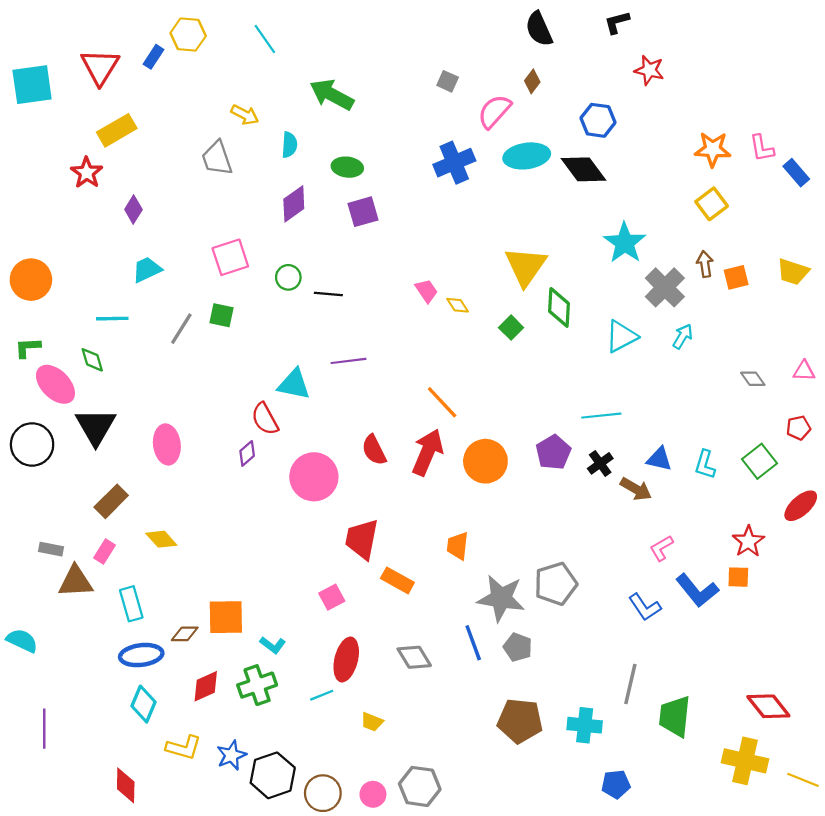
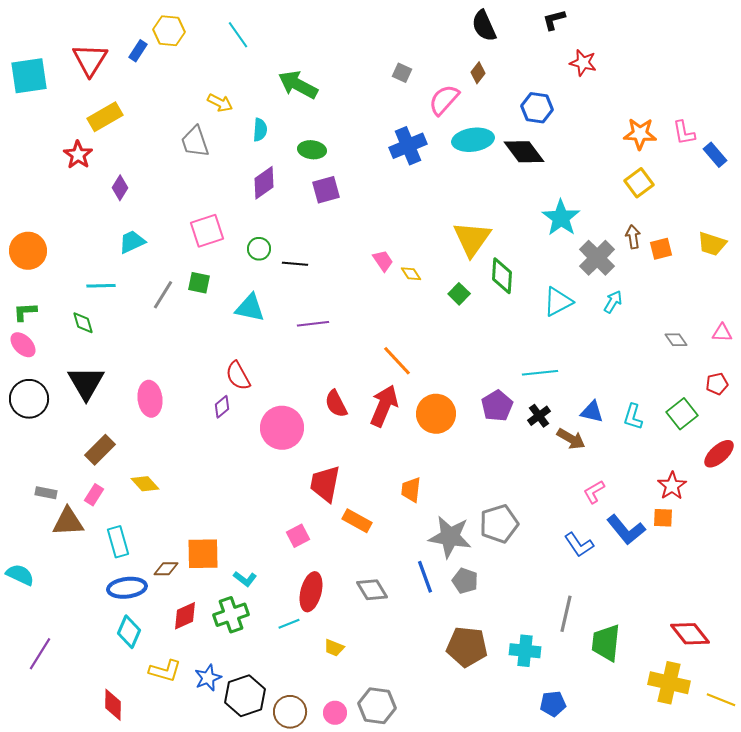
pink ellipse: (55, 384) -> (23, 345), moved, size x0.7
cyan triangle: (294, 384) -> (250, 308), moved
purple line: (44, 729) -> (40, 654), turned 32

